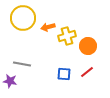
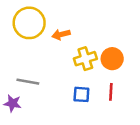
yellow cross: (67, 36) -> (85, 59), moved
red line: (87, 72) -> (111, 92), turned -48

